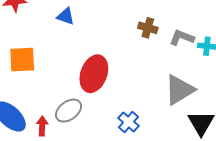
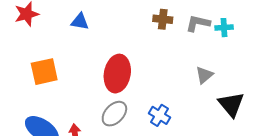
gray triangle: (179, 90) -> (204, 75), size x0.6
gray ellipse: (69, 111) -> (114, 114), moved

